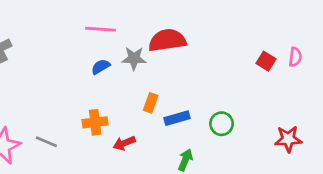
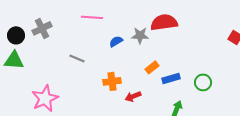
pink line: (101, 29) -> (92, 17), moved
orange rectangle: (151, 103) -> (152, 67), turned 32
gray line: (46, 142) -> (77, 58), moved

